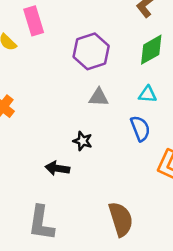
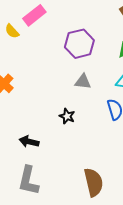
pink rectangle: (34, 21) -> (34, 15), turned 65
black arrow: (57, 168) -> (29, 142), moved

